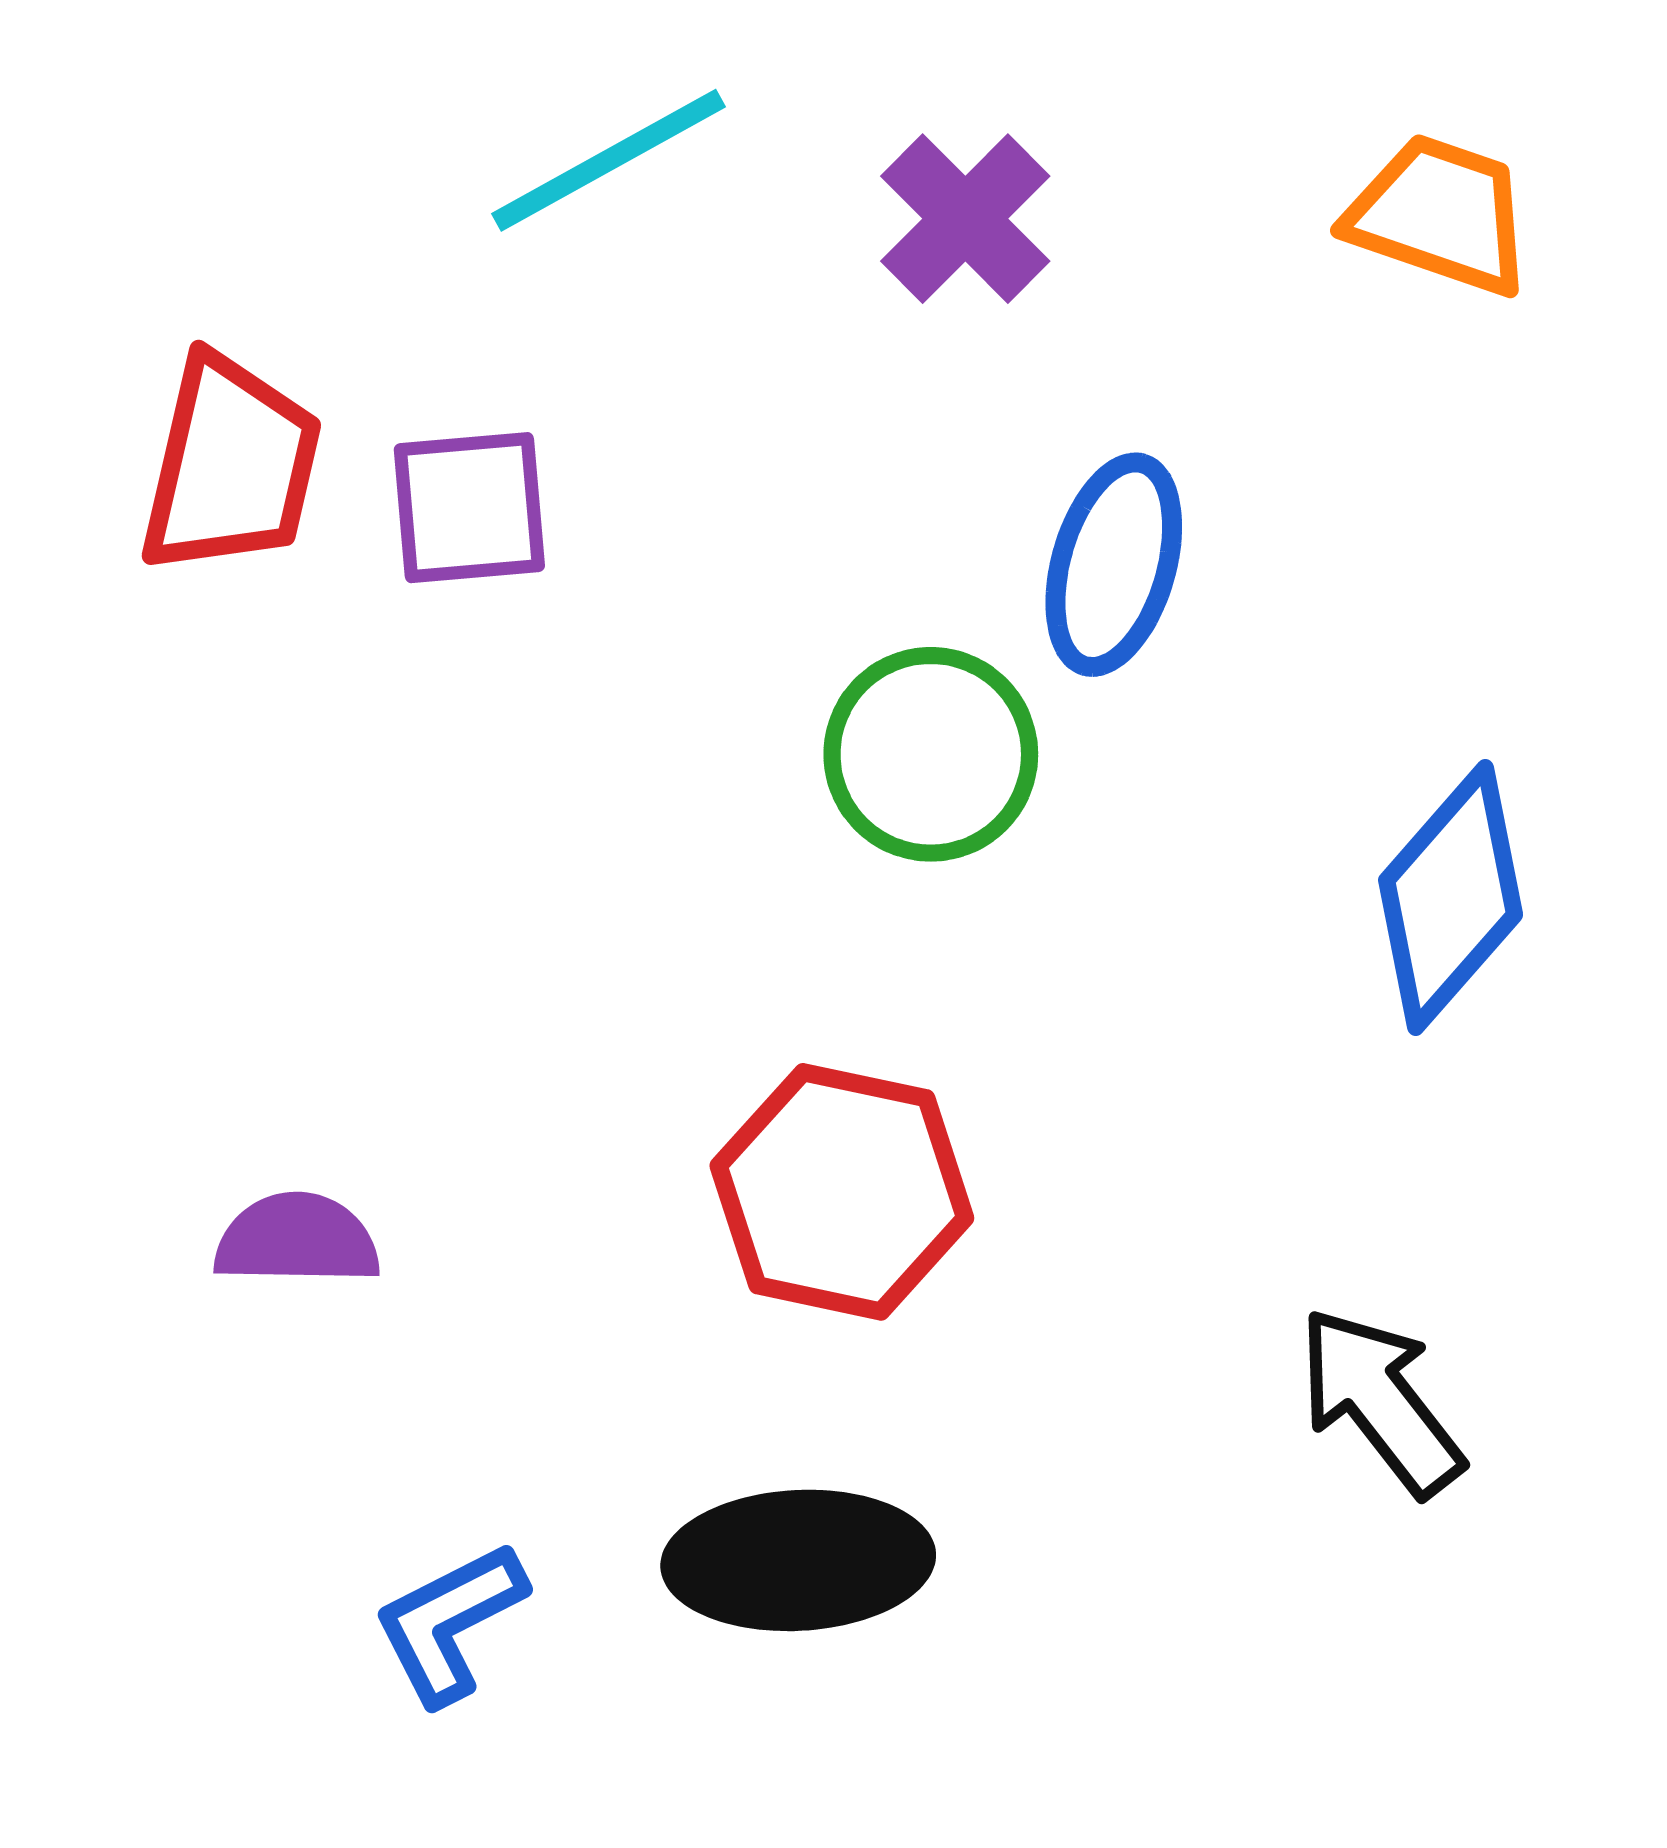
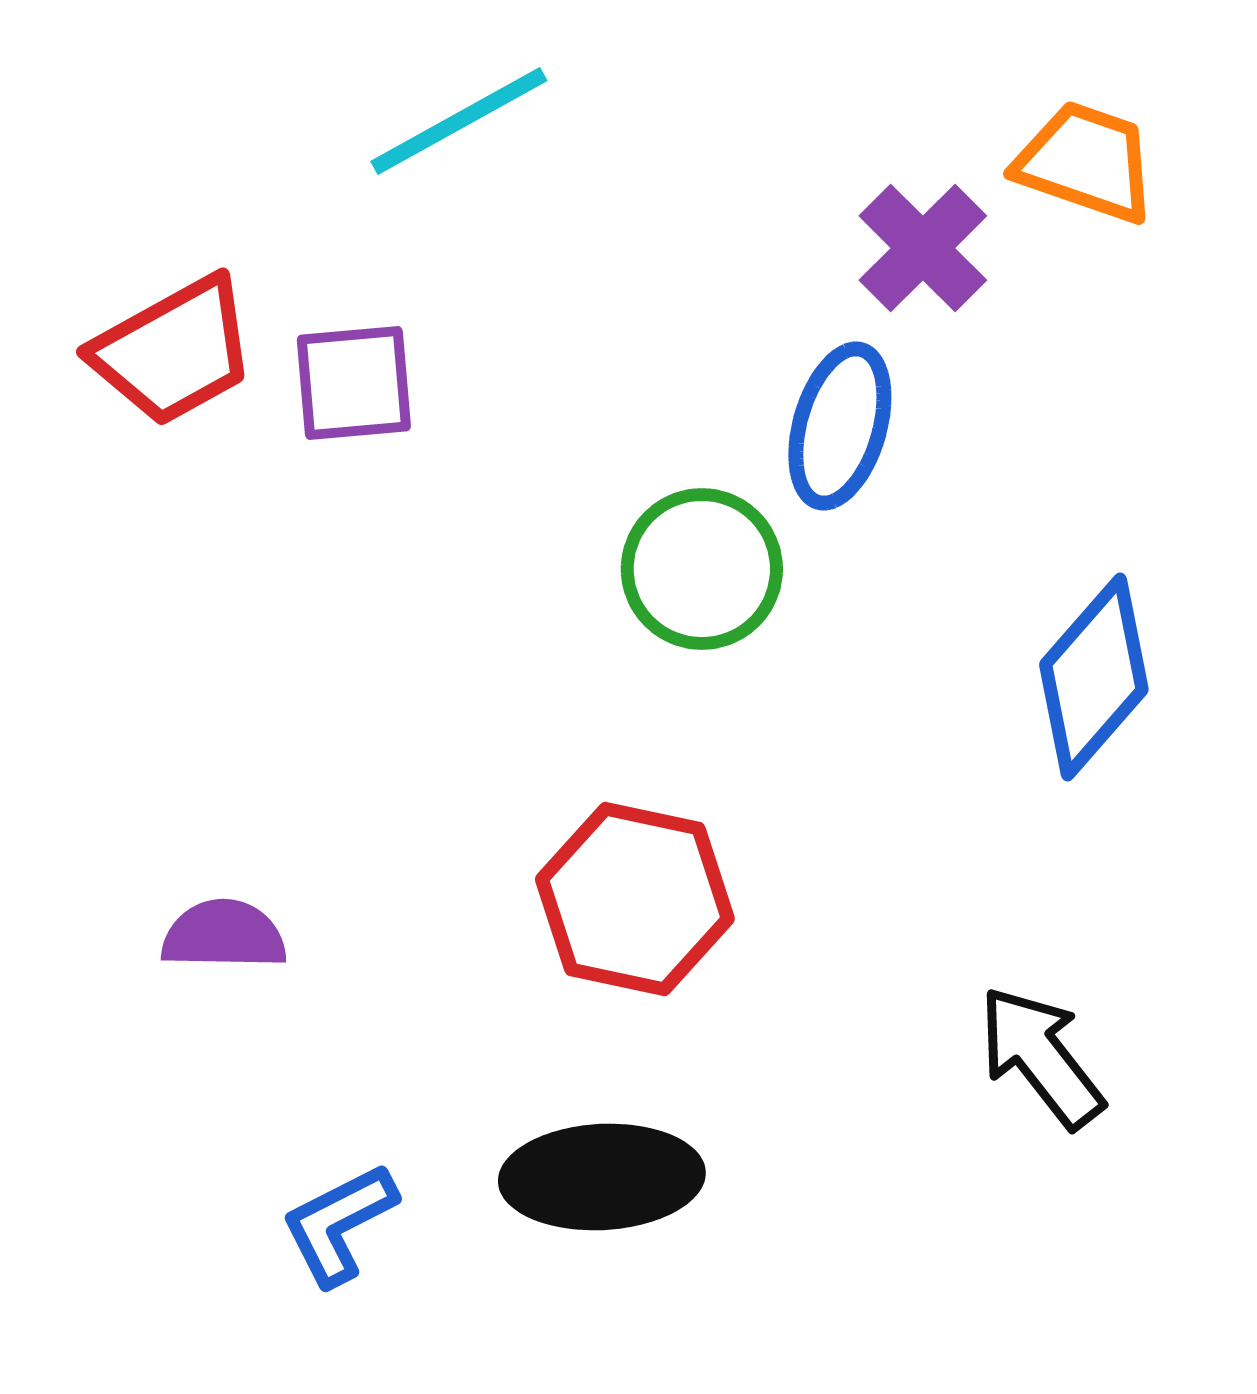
purple cross: (965, 219) -> (923, 248), moved
red trapezoid: (231, 465) -> (174, 351), turned 48

